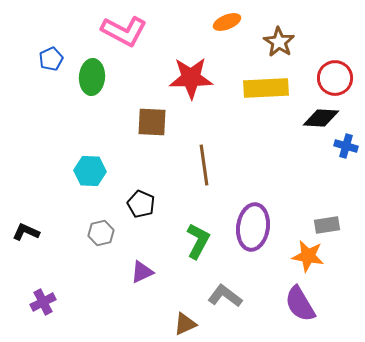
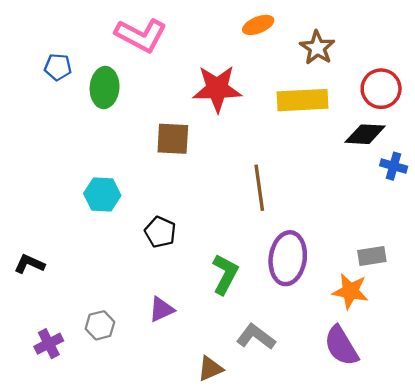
blue pentagon: (51, 59) -> (58, 67), turned 30
brown line: (204, 165) -> (259, 188), moved
gray hexagon: (101, 233) -> (100, 325), moved

